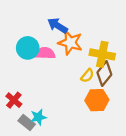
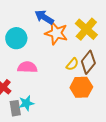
pink semicircle: (45, 53) -> (27, 67), moved
yellow cross: (102, 54) -> (86, 29), moved, turned 30
gray rectangle: (27, 122) -> (15, 108), turned 42

